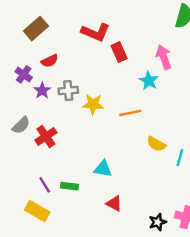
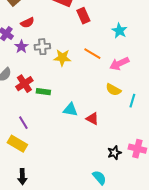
pink arrow: (164, 57) -> (119, 64), moved, turned -96
cyan star: (149, 81) -> (119, 31), moved
orange line: (130, 113) -> (92, 54), moved, turned 42
green rectangle: (69, 186) -> (43, 92), moved
red triangle: (114, 203) -> (92, 119), moved

